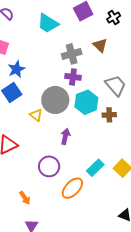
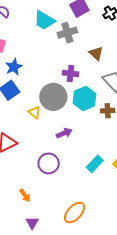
brown triangle: (100, 45) -> (96, 53), moved
gray cross: (72, 54) -> (67, 33), moved
purple arrow: (65, 136) -> (64, 133), turned 56
orange ellipse: (72, 188) -> (74, 213), moved

